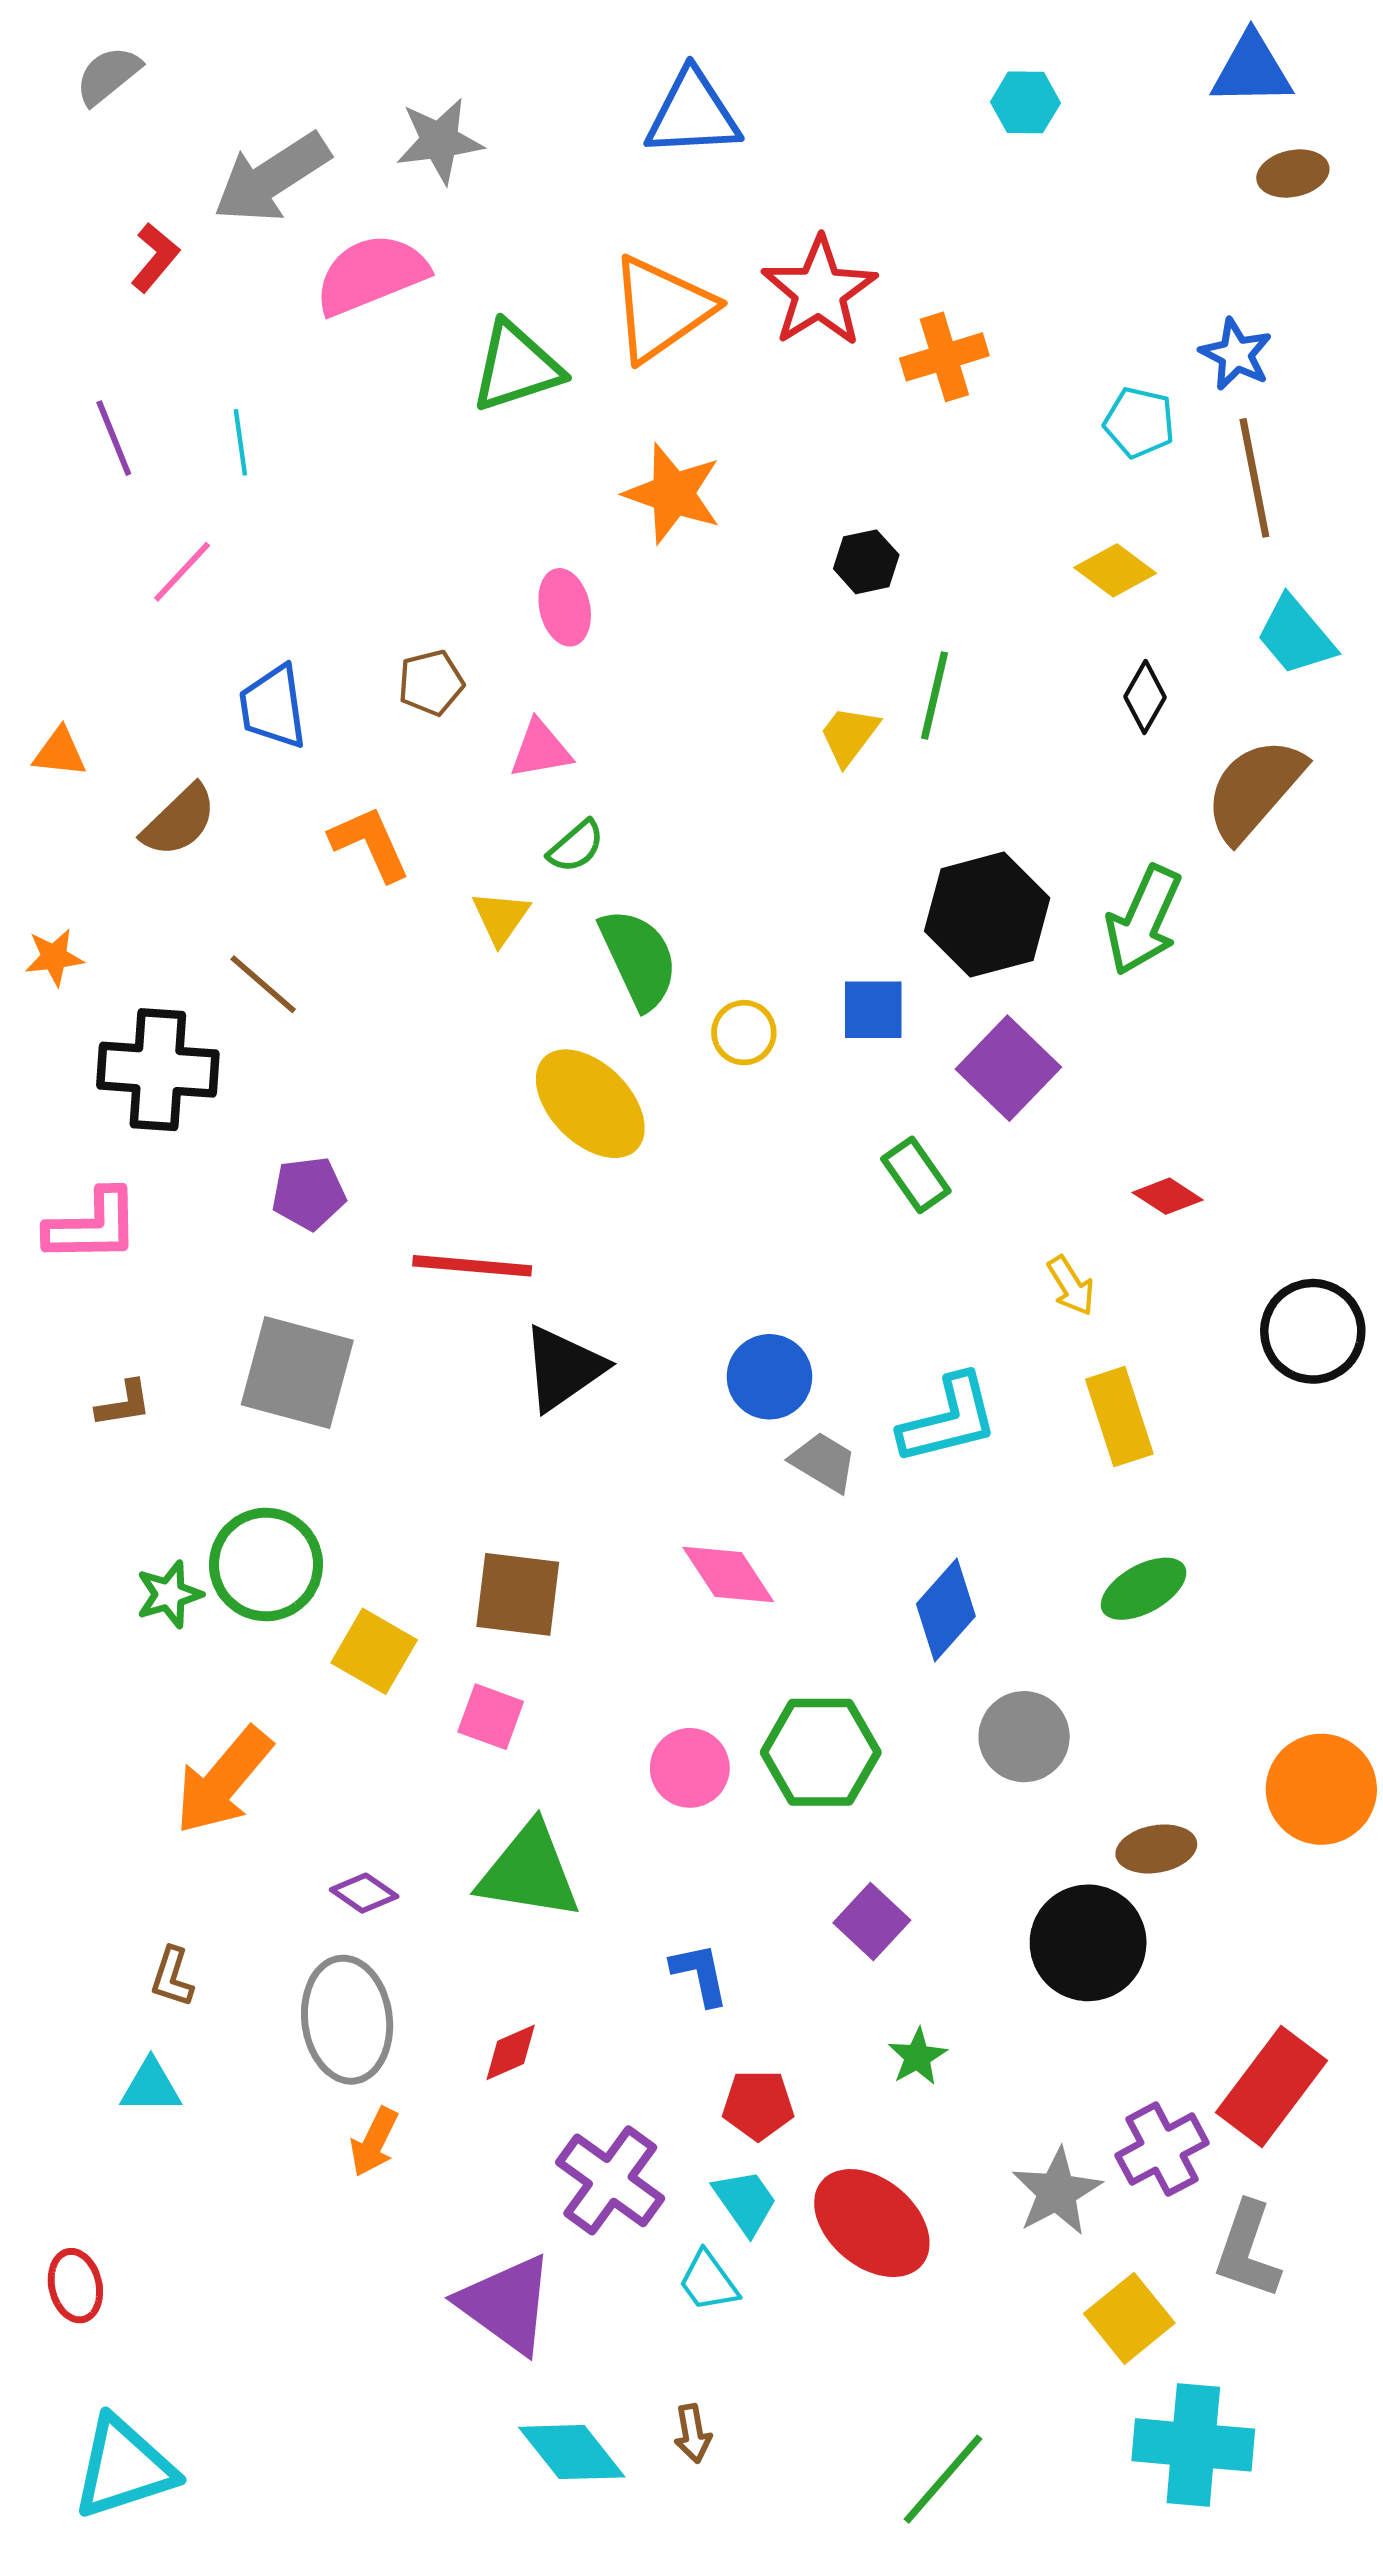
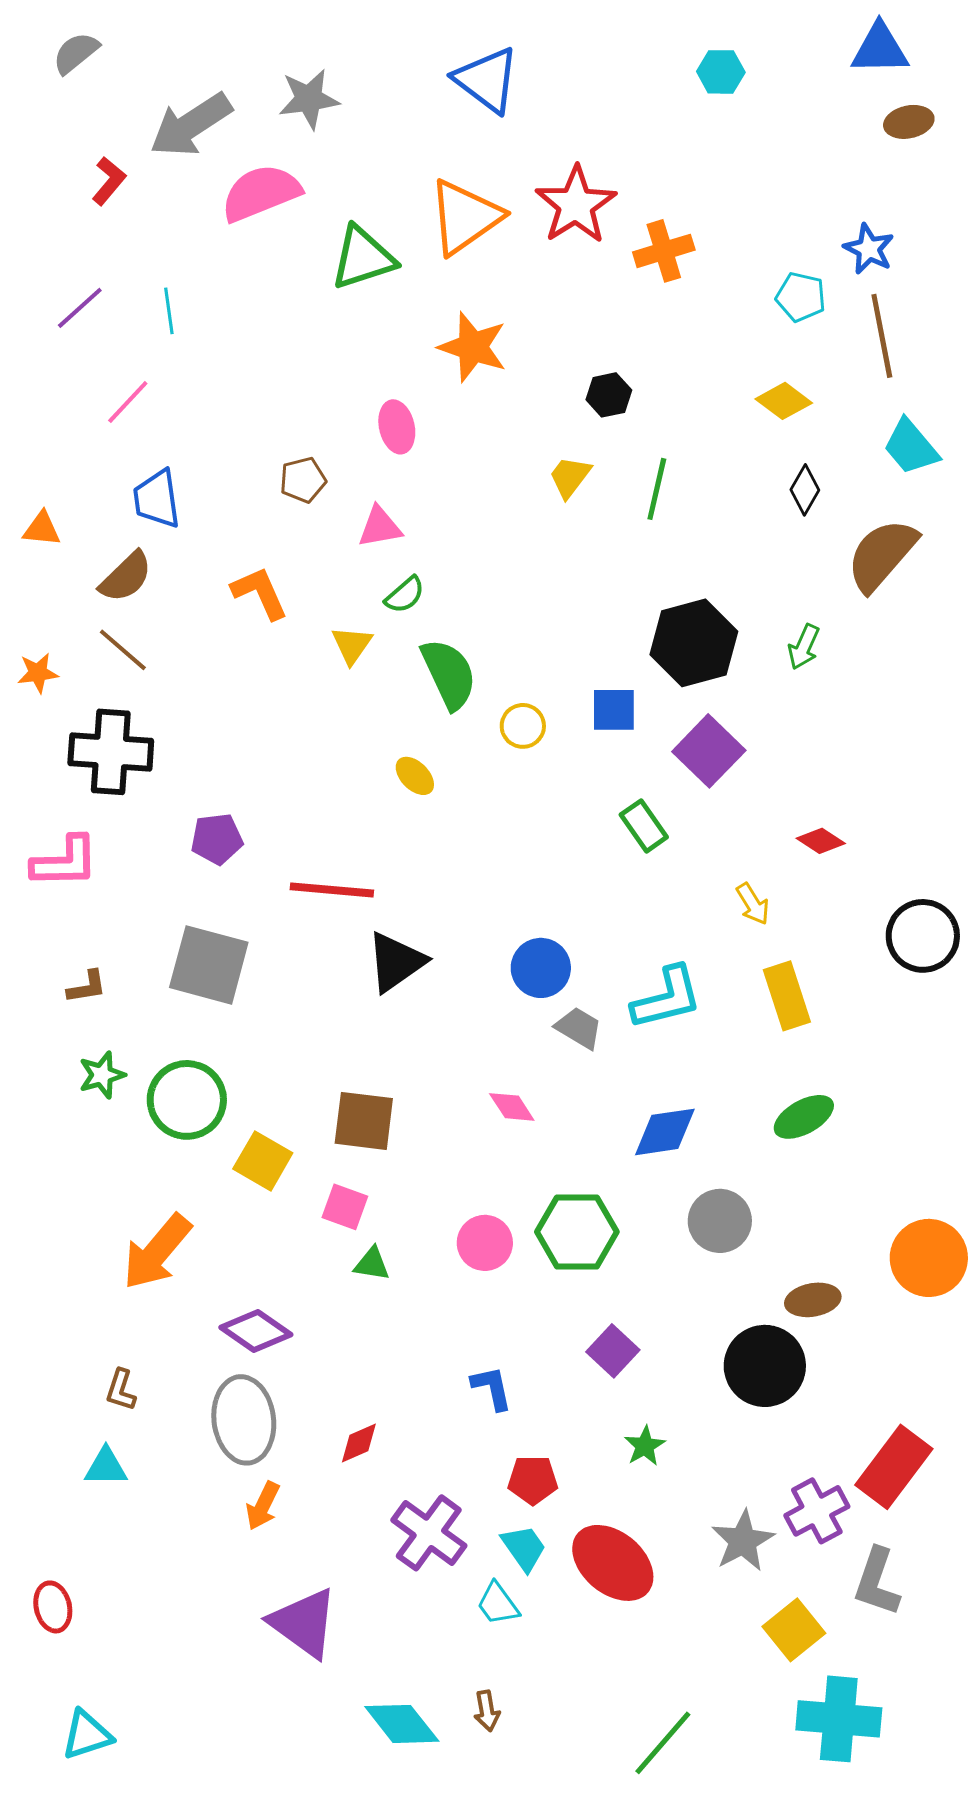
blue triangle: (693, 114) -> (487, 80), turned 40
purple line: (114, 438) -> (80, 308), turned 70
blue trapezoid: (273, 707) -> (157, 499), moved
yellow trapezoid: (849, 735) -> (570, 477), moved
green arrow: (1144, 920) -> (804, 647), size x0.6
brown line: (263, 984) -> (123, 650), moved
yellow ellipse: (590, 1104) -> (415, 776), size x0.5
pink diamond: (728, 1574) -> (512, 1107), size x0.7
green star: (169, 1594) -> (102, 1075), moved
blue diamond: (946, 1610) -> (665, 1132), turned 40
green triangle: (529, 1872) -> (372, 1264), moved, size x0.5
purple diamond: (364, 1893) -> (256, 1331), size x1.5
purple triangle: (506, 2304) -> (304, 1623), moved
cyan triangle: (124, 2468) -> (87, 1735), size x0.7

